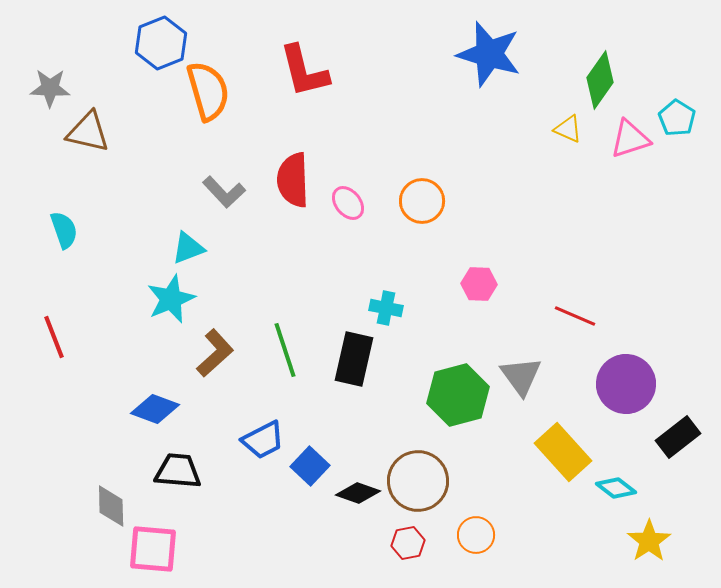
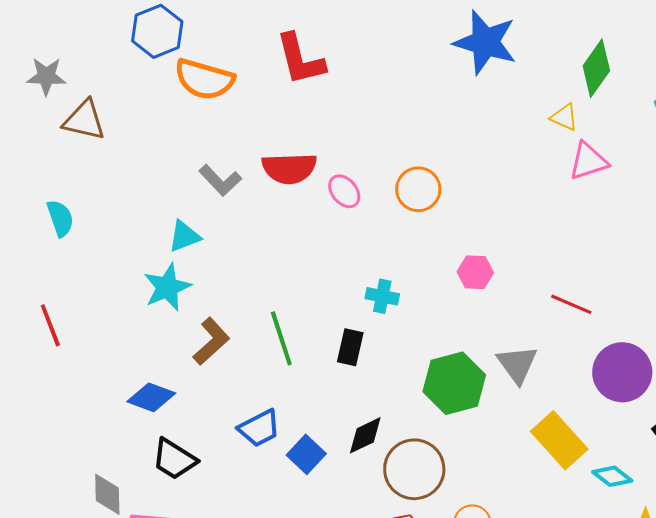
orange semicircle: (208, 91) -> (204, 79), turned 122
pink triangle: (630, 139) -> (588, 161), moved
red semicircle: (293, 180) -> (289, 168), turned -90
black rectangle: (354, 359) -> (350, 347), size x0.7
black trapezoid: (178, 471) -> (174, 459), turned -153
black diamond: (358, 493) -> (365, 435), moved, turned -45

